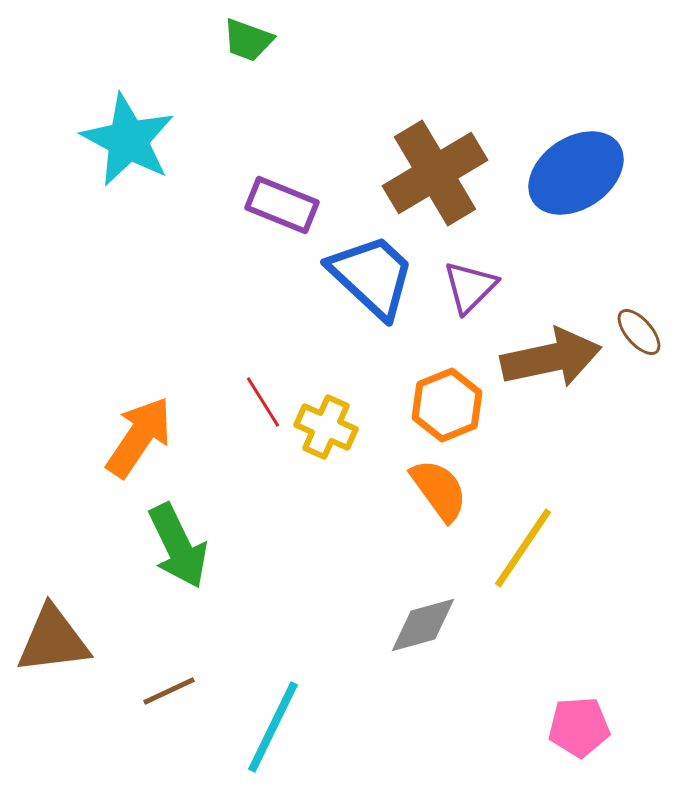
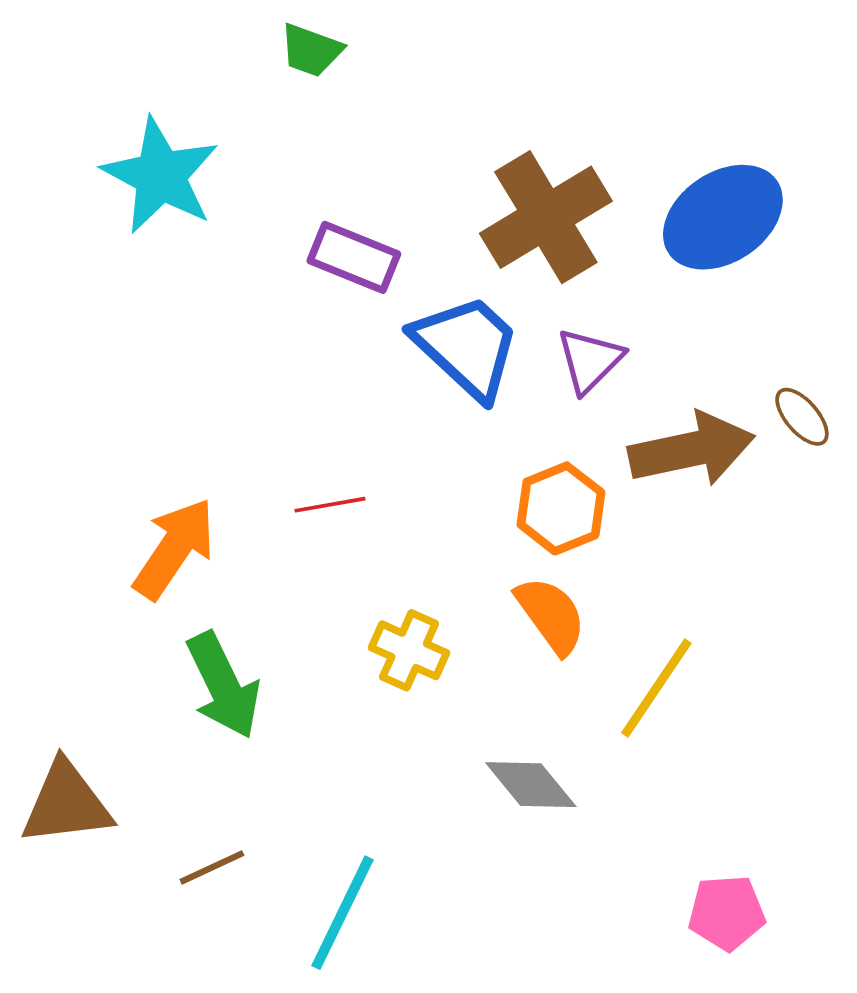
red line: (263, 402) -> (330, 505), turned -68
yellow cross: (326, 427) -> (409, 650), moved
gray diamond: (423, 625) -> (531, 785), turned 66

